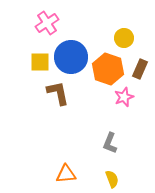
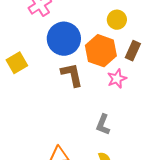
yellow square: (40, 62) -> (17, 63), moved, turned -30
brown L-shape: (58, 93) -> (72, 75), moved

